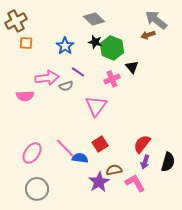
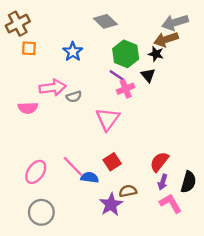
gray arrow: (156, 20) -> (175, 22), turned -55
brown arrow: (148, 35) -> (166, 39), size x1.5
black star: (95, 42) -> (156, 54), moved
purple line: (78, 72) -> (117, 75), moved
pink L-shape: (135, 183) -> (171, 203), moved

